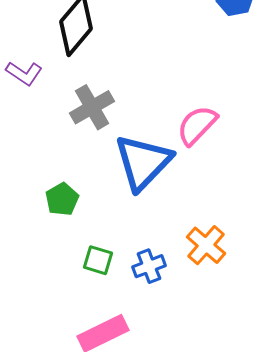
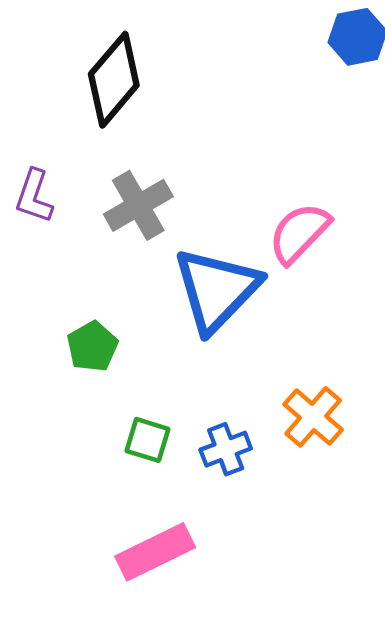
purple L-shape: (24, 73) -> (34, 196), moved, turned 75

